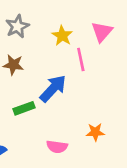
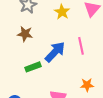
pink line: (81, 59) -> (81, 46), moved

